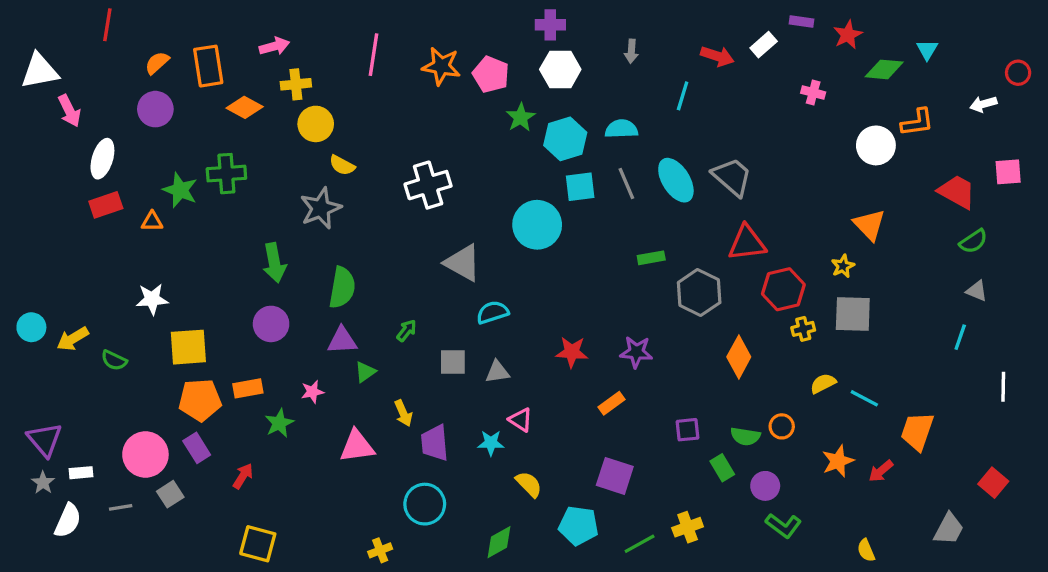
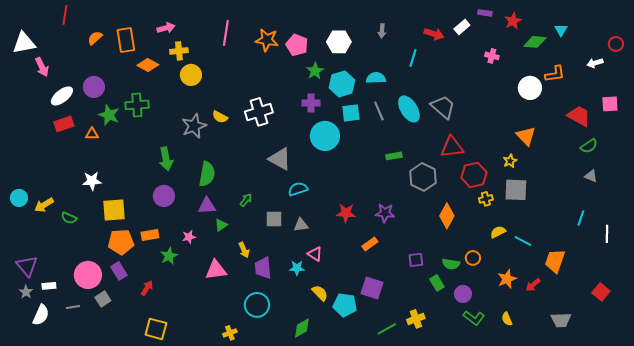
purple cross: (550, 25) -> (311, 103), moved
purple circle: (155, 109) -> (94, 87), moved
white ellipse: (102, 159) -> (62, 96), turned 35
yellow semicircle: (342, 165) -> (220, 117), moved
cyan line: (960, 337) -> (581, 218), moved
cyan pentagon: (578, 526) -> (345, 305), moved
gray trapezoid: (949, 529) -> (561, 320), moved, turned 60
yellow semicircle: (866, 550) -> (507, 319), moved

